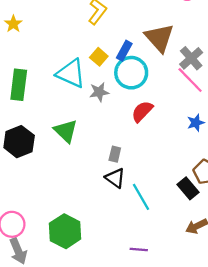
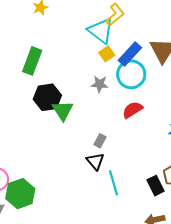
blue rectangle: (124, 51) -> (130, 54), size x1.4
cyan triangle: (71, 73) -> (101, 31), moved
black hexagon: (19, 142) -> (47, 97), moved
green hexagon: (65, 231) -> (20, 194), moved

